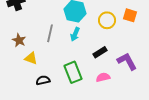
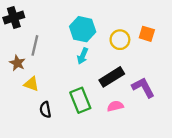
gray line: (50, 33) -> (35, 45), moved
black rectangle: (100, 52) -> (112, 77), size x1.5
black semicircle: (43, 80) -> (45, 110), turned -88

